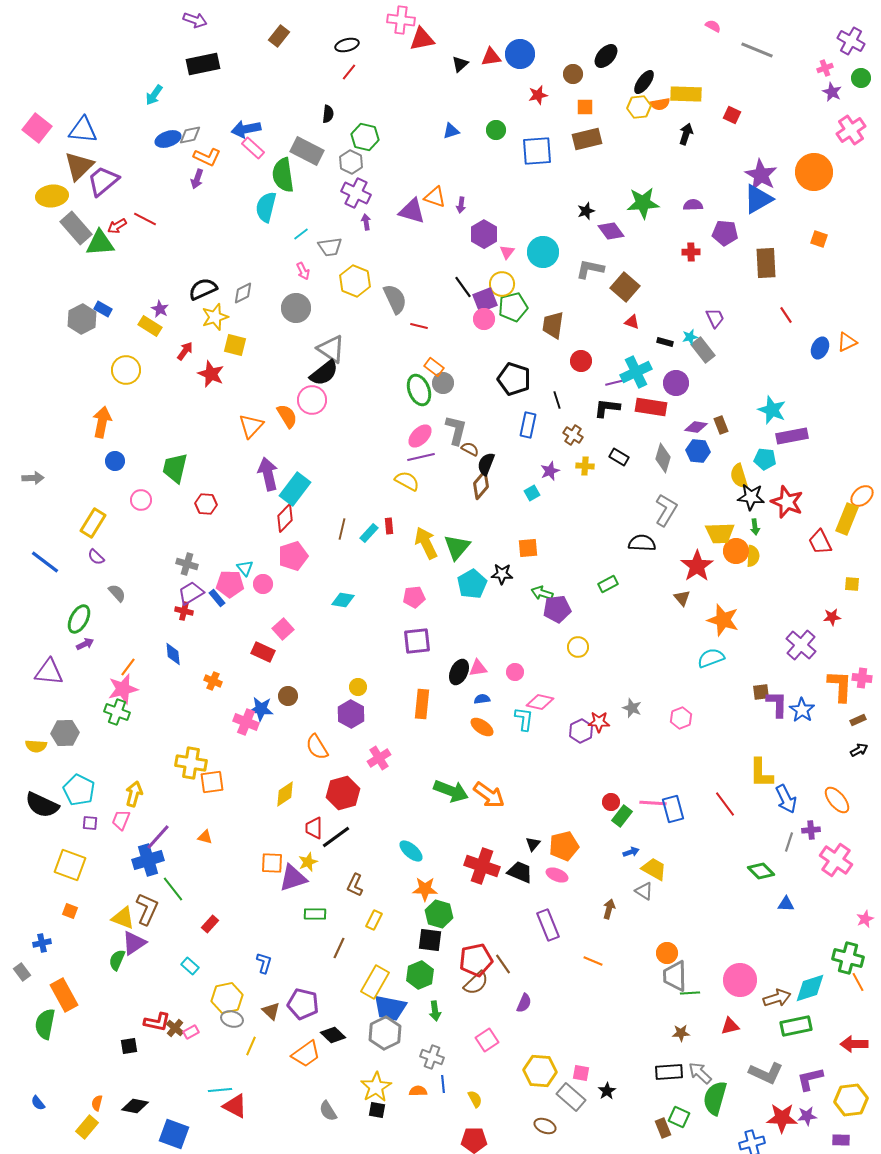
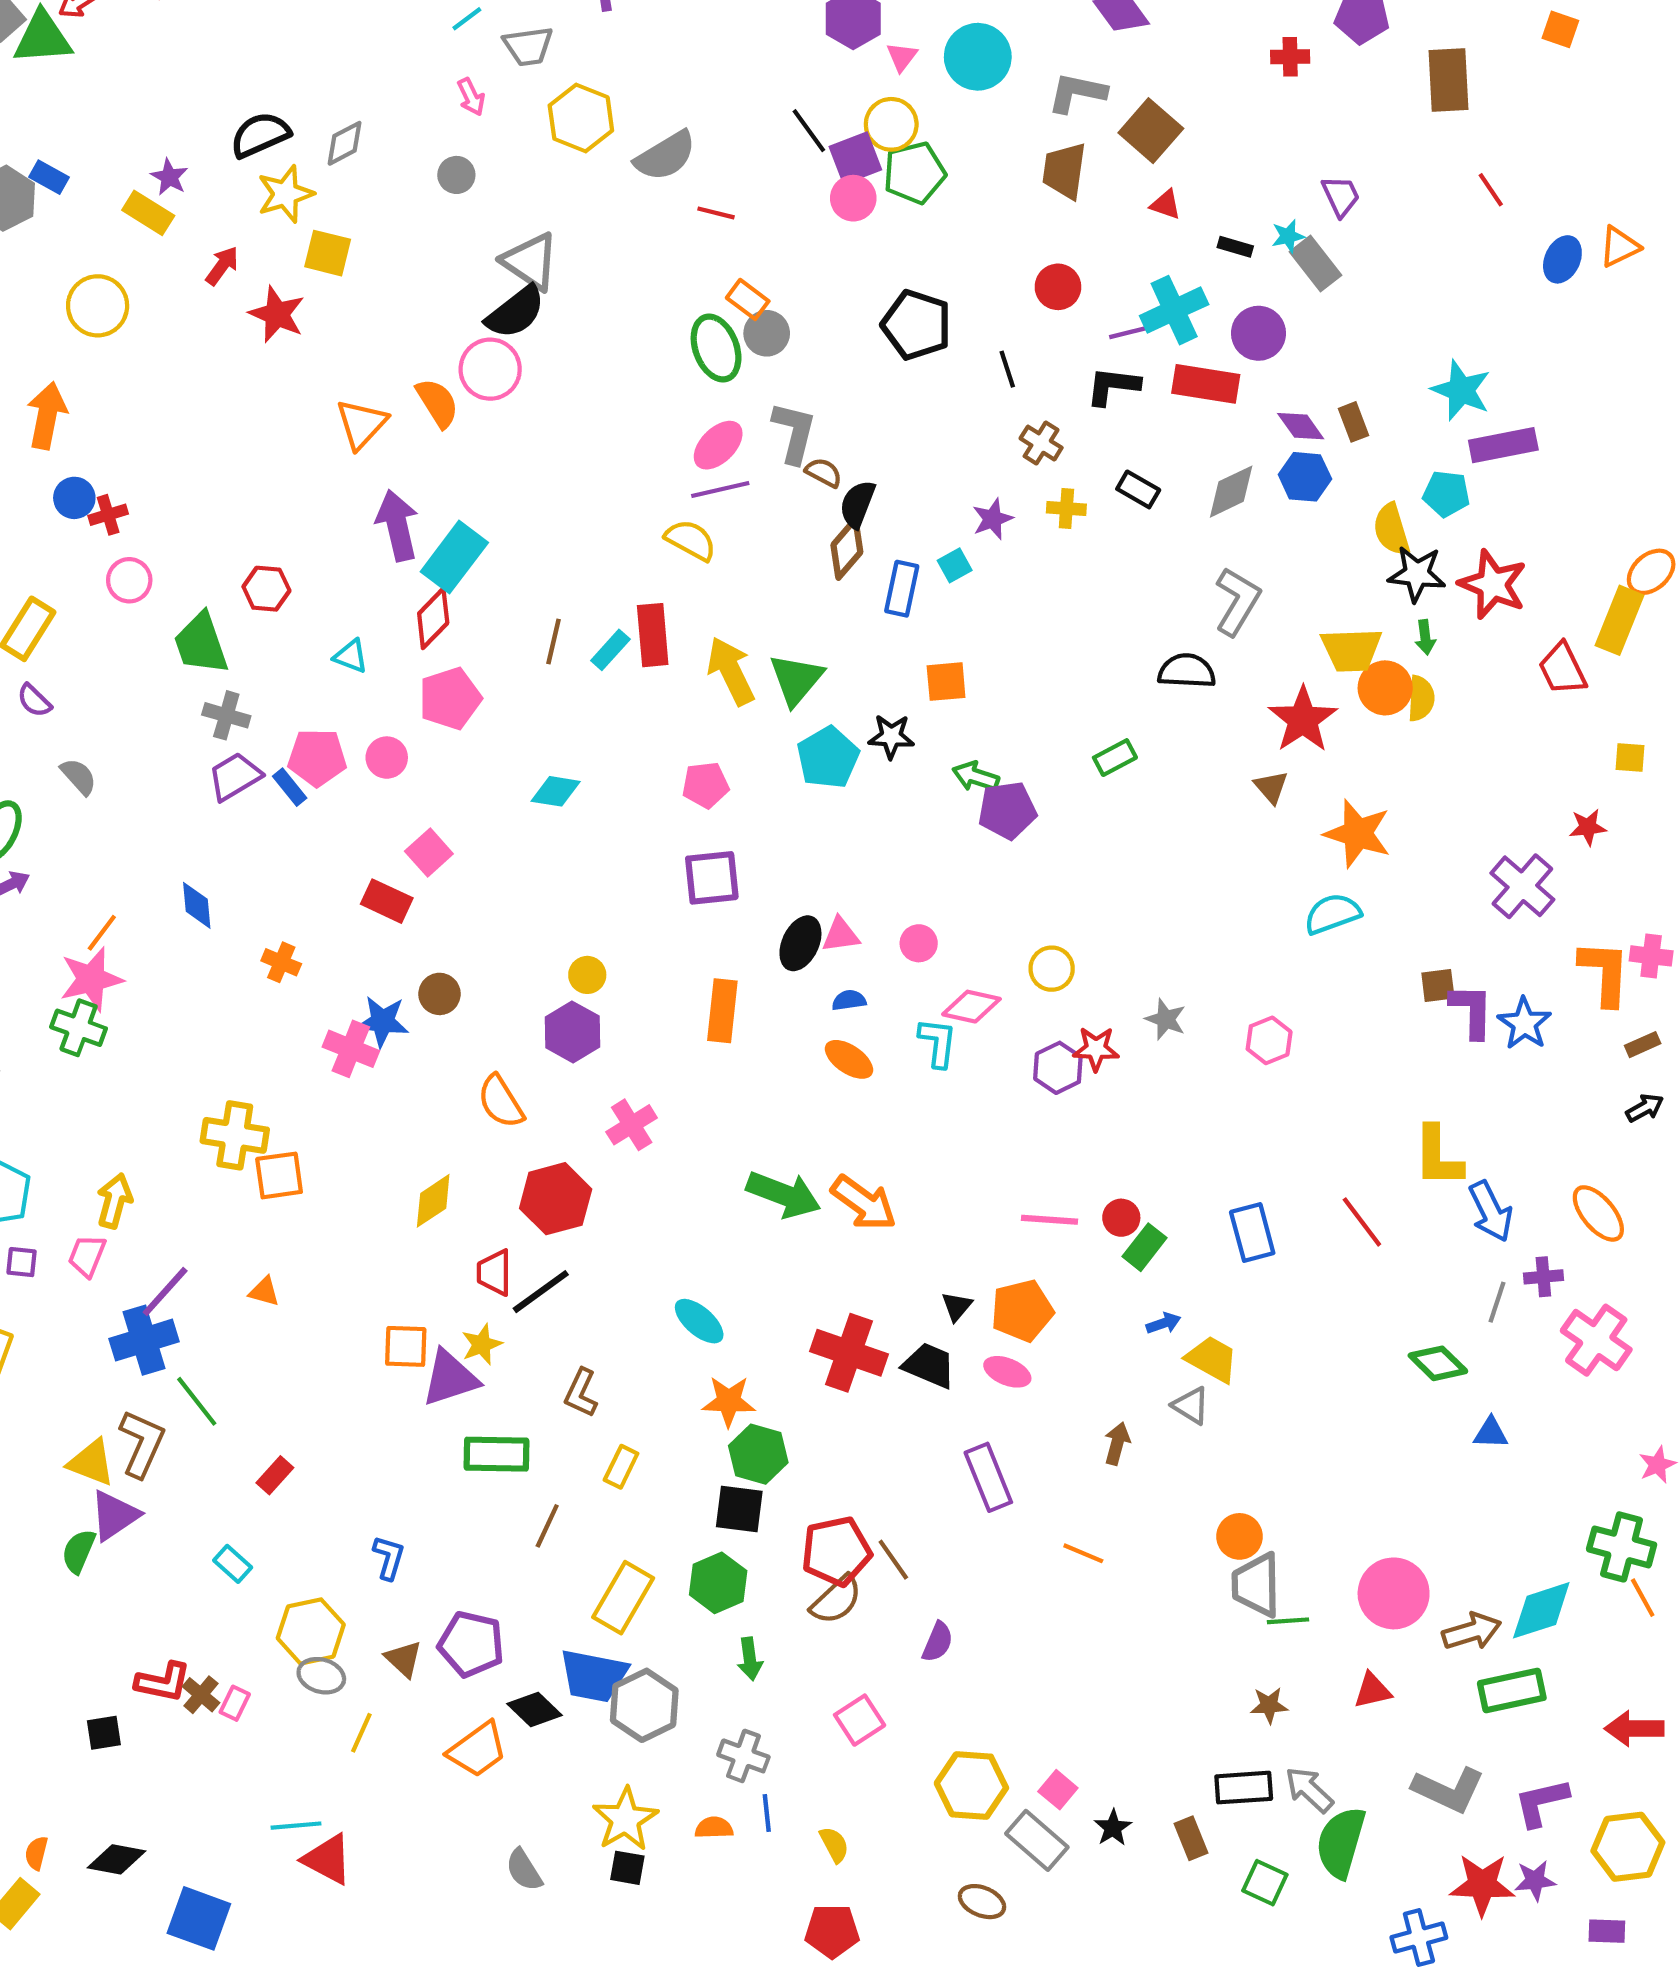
gray semicircle: (395, 299) -> (665, 156), turned 84
gray circle: (296, 308) -> (456, 175), size x0.6
brown trapezoid: (553, 325) -> (1064, 171), moved
blue rectangle: (528, 425) -> (902, 589), moved
purple diamond: (696, 427) -> (1301, 426), turned 45
gray diamond: (663, 458) -> (1231, 492), turned 48
green trapezoid: (175, 468) -> (201, 644), moved, turned -32
red rectangle: (389, 526) -> (653, 635), size x1.8
cyan triangle: (245, 568) -> (351, 656), moved, turned -30
red cross: (184, 611) -> (108, 515), moved, turned -30
yellow circle: (578, 647) -> (1052, 969), moved
pink line: (653, 803) -> (1050, 1220), moved
green rectangle: (315, 914) -> (496, 1454), size x1.4
blue trapezoid: (390, 1008) -> (594, 1676), moved
pink rectangle: (191, 1032) -> (235, 1703), turned -35
pink square: (581, 1073) -> (1058, 1790), turned 30
brown rectangle: (663, 1128) -> (1191, 1838), moved

